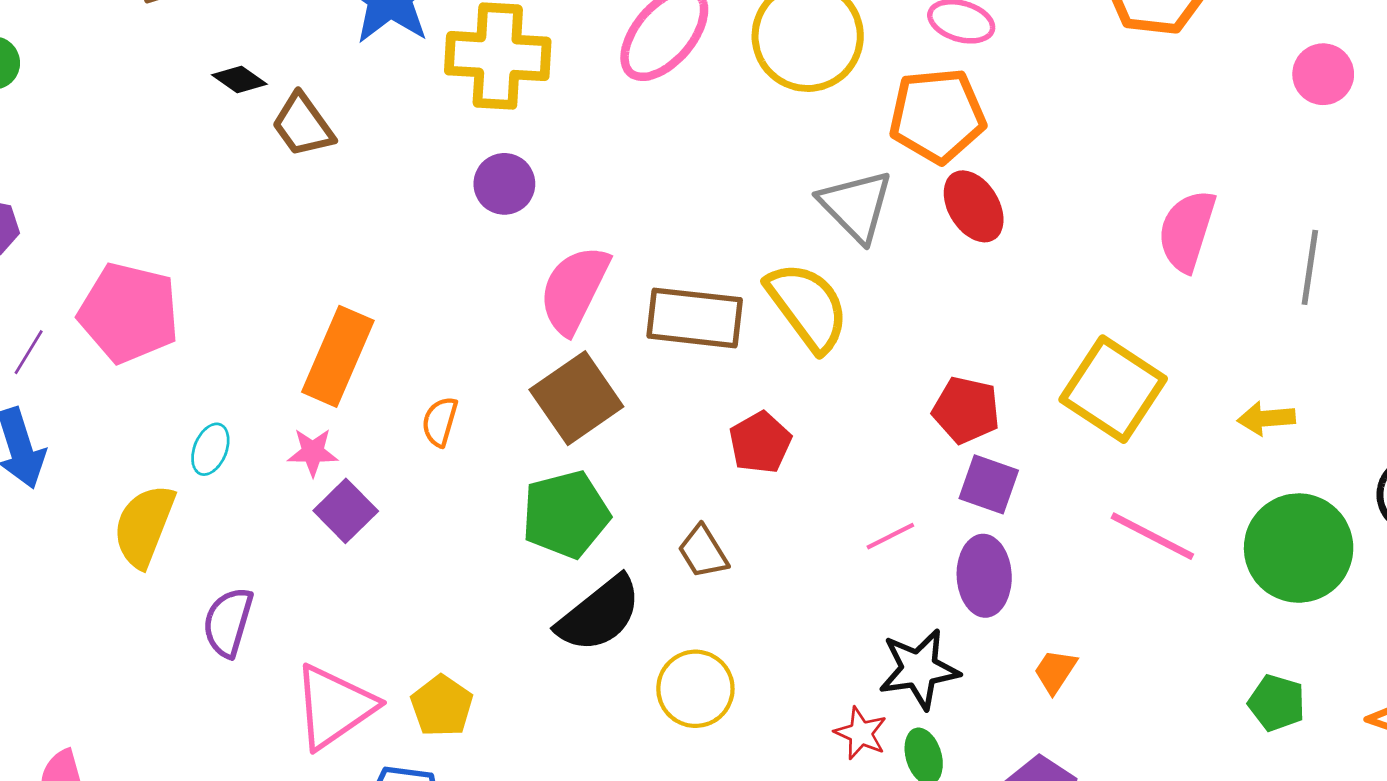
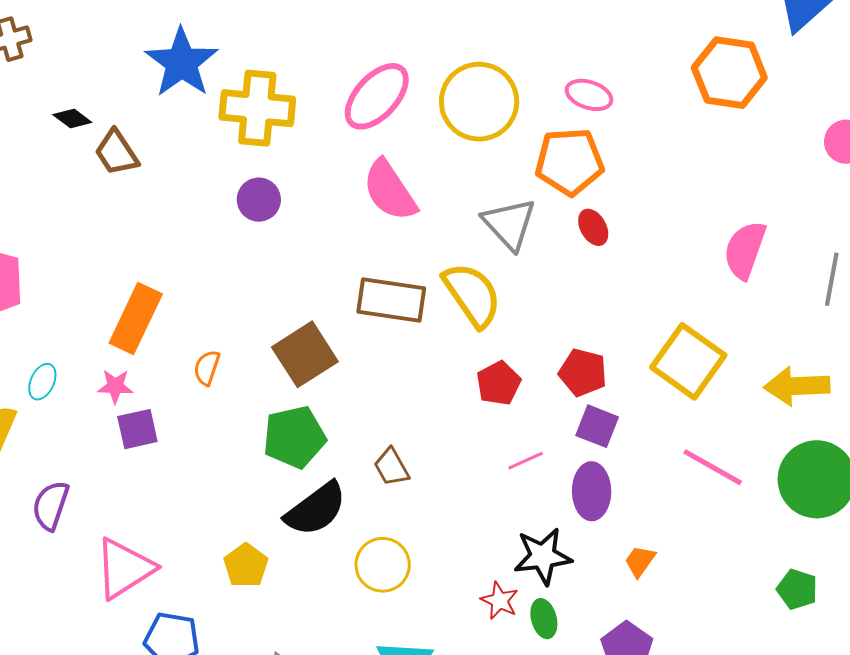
red ellipse: (974, 206) -> (593, 227), size x0.7
pink semicircle: (574, 289) -> (390, 190), moved, turned -62
yellow arrow: (1266, 418) -> (797, 386), size x1.6
red pentagon: (760, 443) -> (499, 383), moved
purple square: (346, 511) -> (137, 429), turned 30
yellow pentagon: (442, 706) -> (246, 565), moved

